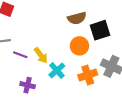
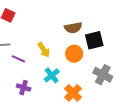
yellow arrow: (41, 55) -> (44, 50), moved
orange cross: (88, 75) -> (73, 93), moved, turned -30

